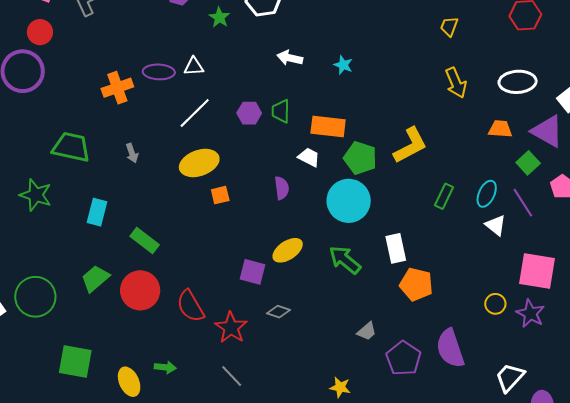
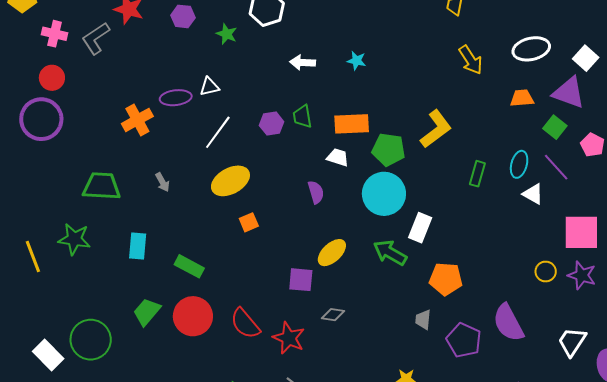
orange square: (220, 195) -> (249, 222), moved
white rectangle: (396, 248) -> (420, 228), moved, turned 44
orange pentagon: (416, 284) -> (446, 279), moved
gray trapezoid: (367, 331) -> (423, 320), turned 145

